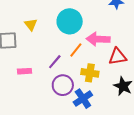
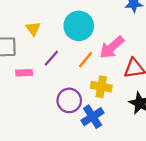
pink arrow: (98, 39) -> (112, 47), turned -45
purple line: (55, 62) -> (51, 58), moved
pink rectangle: (24, 71) -> (24, 73), moved

